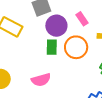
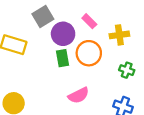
pink semicircle: (41, 80) -> (79, 95), moved

